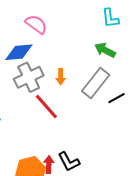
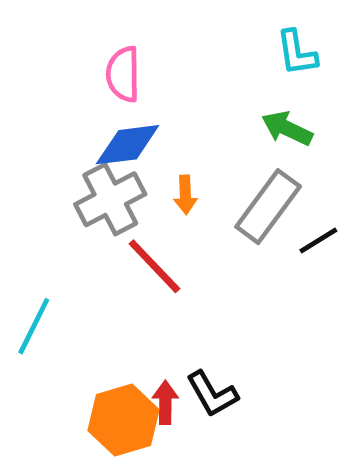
pink semicircle: (36, 24) -> (123, 74), turned -125
blue diamond: (19, 52) -> (128, 145), moved

